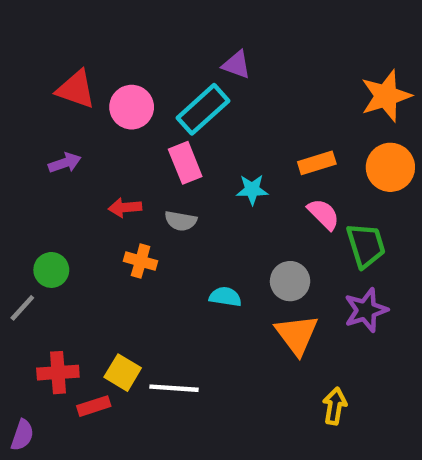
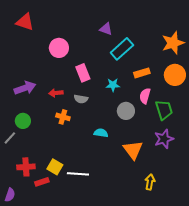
red triangle: (76, 89) -> (25, 22), moved
cyan rectangle: (203, 109) -> (122, 49), moved
purple arrow: (65, 163) -> (25, 88), moved, size x1.5
pink semicircle: (323, 214) -> (145, 96), turned -119
gray circle: (290, 281) -> (126, 111), moved

